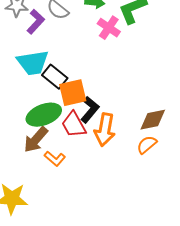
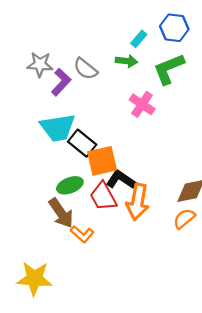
pink cross: (109, 28) -> (142, 104), moved
black L-shape: (90, 110) -> (121, 180), turned -96
green ellipse: (44, 115) -> (70, 185), size x0.7
brown arrow: (36, 140) -> (61, 213), turned -76

